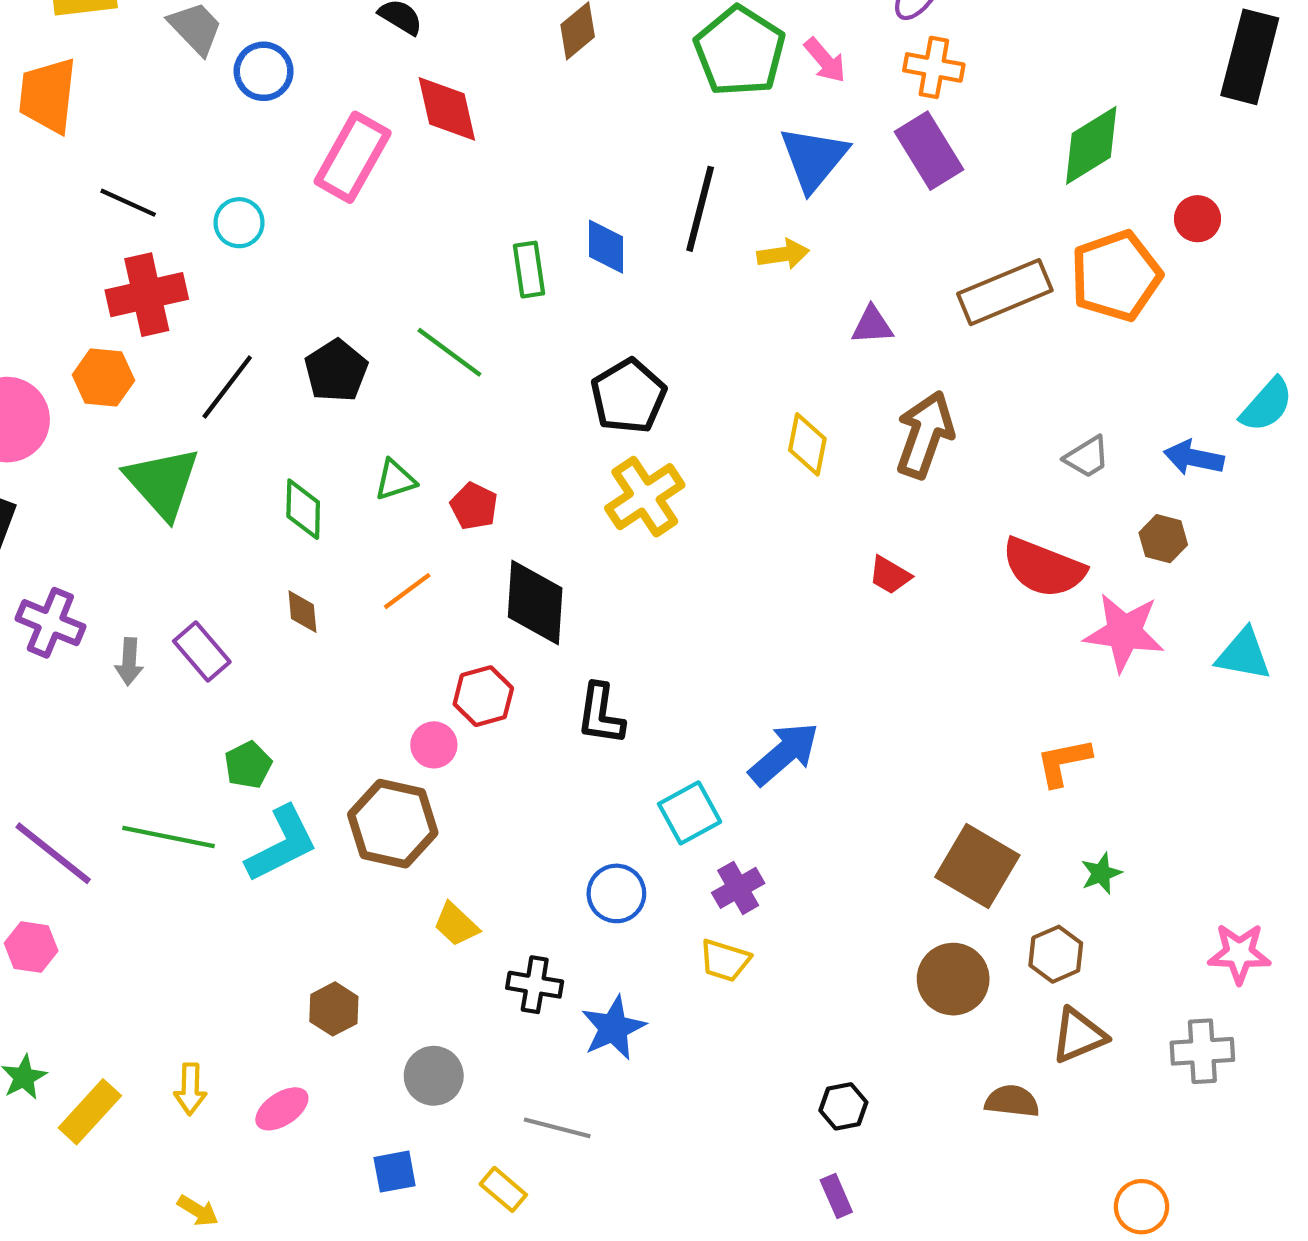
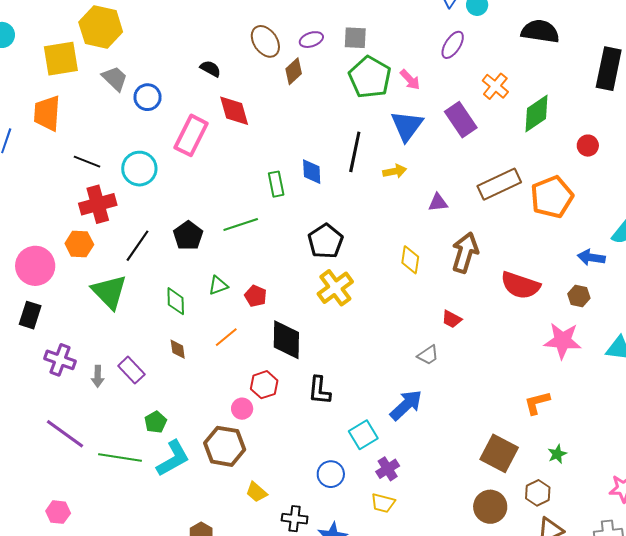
orange cross: (934, 67) -> (495, 86), moved, turned 32
cyan circle: (239, 223) -> (139, 169), size x1.5
orange pentagon: (1116, 276) -> (552, 197), moved
green line: (449, 352) -> (241, 225), turned -52
gray trapezoid: (1087, 457) -> (428, 355), moved
red semicircle: (1043, 568) -> (520, 285), moved
purple line: (53, 853) -> (65, 434), moved

